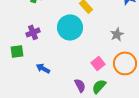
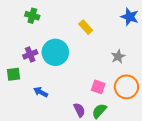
cyan circle: (70, 27) -> (55, 52), moved
pink square: (98, 63) -> (98, 87), turned -32

